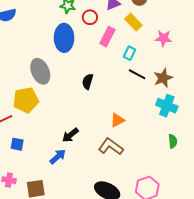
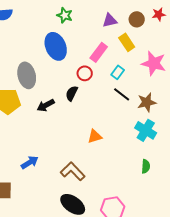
red circle: (90, 17) -> (85, 73), moved
blue ellipse: (64, 38) -> (56, 46), turned -32
pink star: (163, 38) -> (154, 63), size x1.4
black arrow: (70, 135) -> (46, 105), moved
brown L-shape: (111, 147) -> (73, 171), moved

